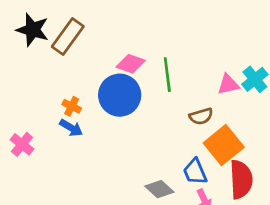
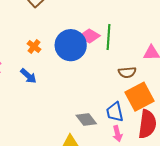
pink diamond: (131, 64) -> (89, 36), moved
blue arrow: (71, 128) -> (28, 76), moved

